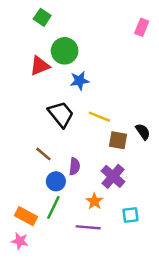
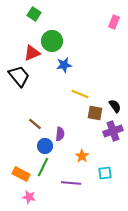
black trapezoid: (61, 114) -> (19, 76), moved
purple cross: (113, 176) -> (113, 131), moved, turned 30
orange star: (94, 201) -> (82, 156), moved
pink star: (20, 241) -> (29, 197), moved

